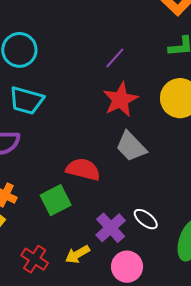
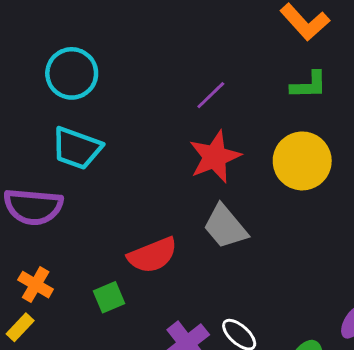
red semicircle: (83, 169) -> (153, 255), turned 140
green square: (56, 200) -> (109, 297), size x0.7

